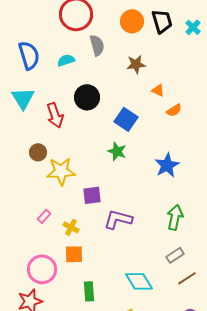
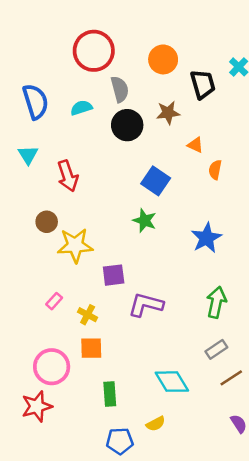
black trapezoid: (162, 21) -> (203, 84), moved
black circle: (87, 97) -> (127, 125), moved
cyan triangle: (23, 98) -> (28, 155), size x0.7
orange semicircle: (174, 110) -> (215, 170), turned 133

